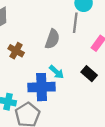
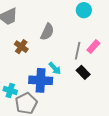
gray line: (75, 23) -> (78, 51), moved
gray semicircle: (52, 39) -> (47, 32), moved

